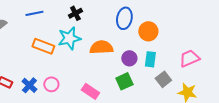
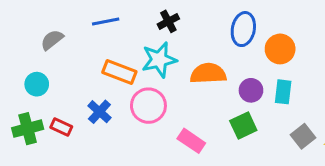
gray square: (163, 79) -> (303, 136), moved
pink circle: (51, 84) -> (148, 106), moved, size x1.5
blue cross: (29, 85) -> (99, 112), moved

